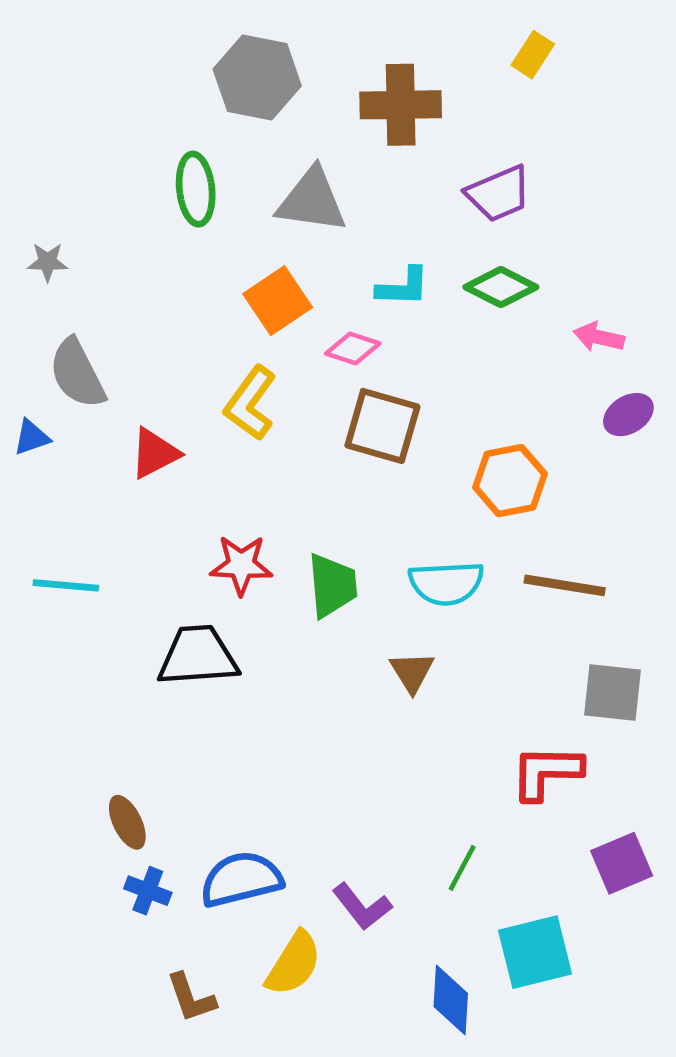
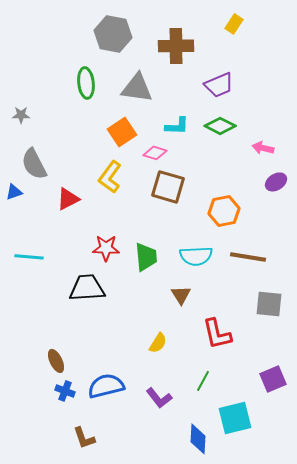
red L-shape: (546, 772) -> (217, 334), moved, turned -104
yellow semicircle: (294, 964) -> (158, 343), moved, size x0.7

